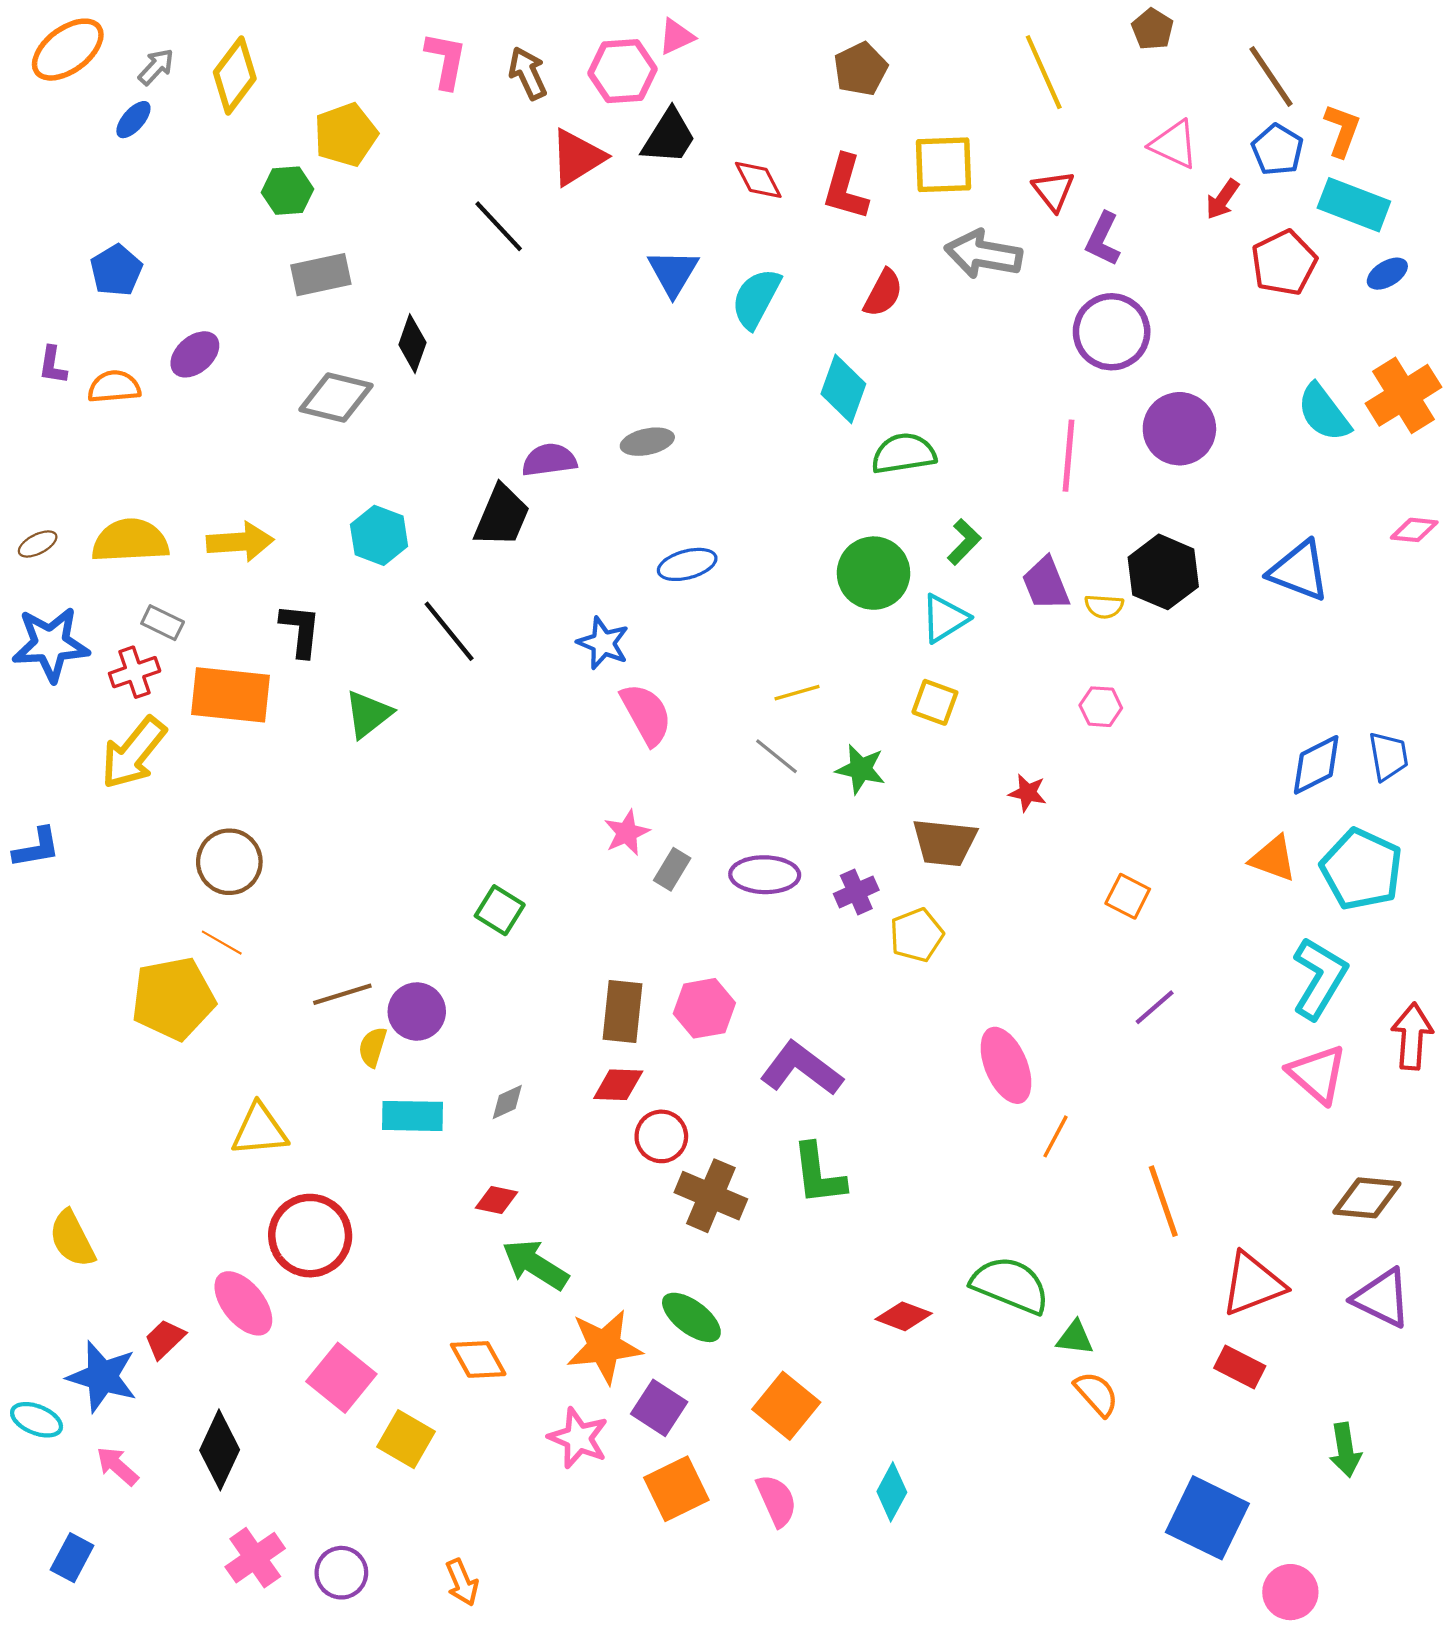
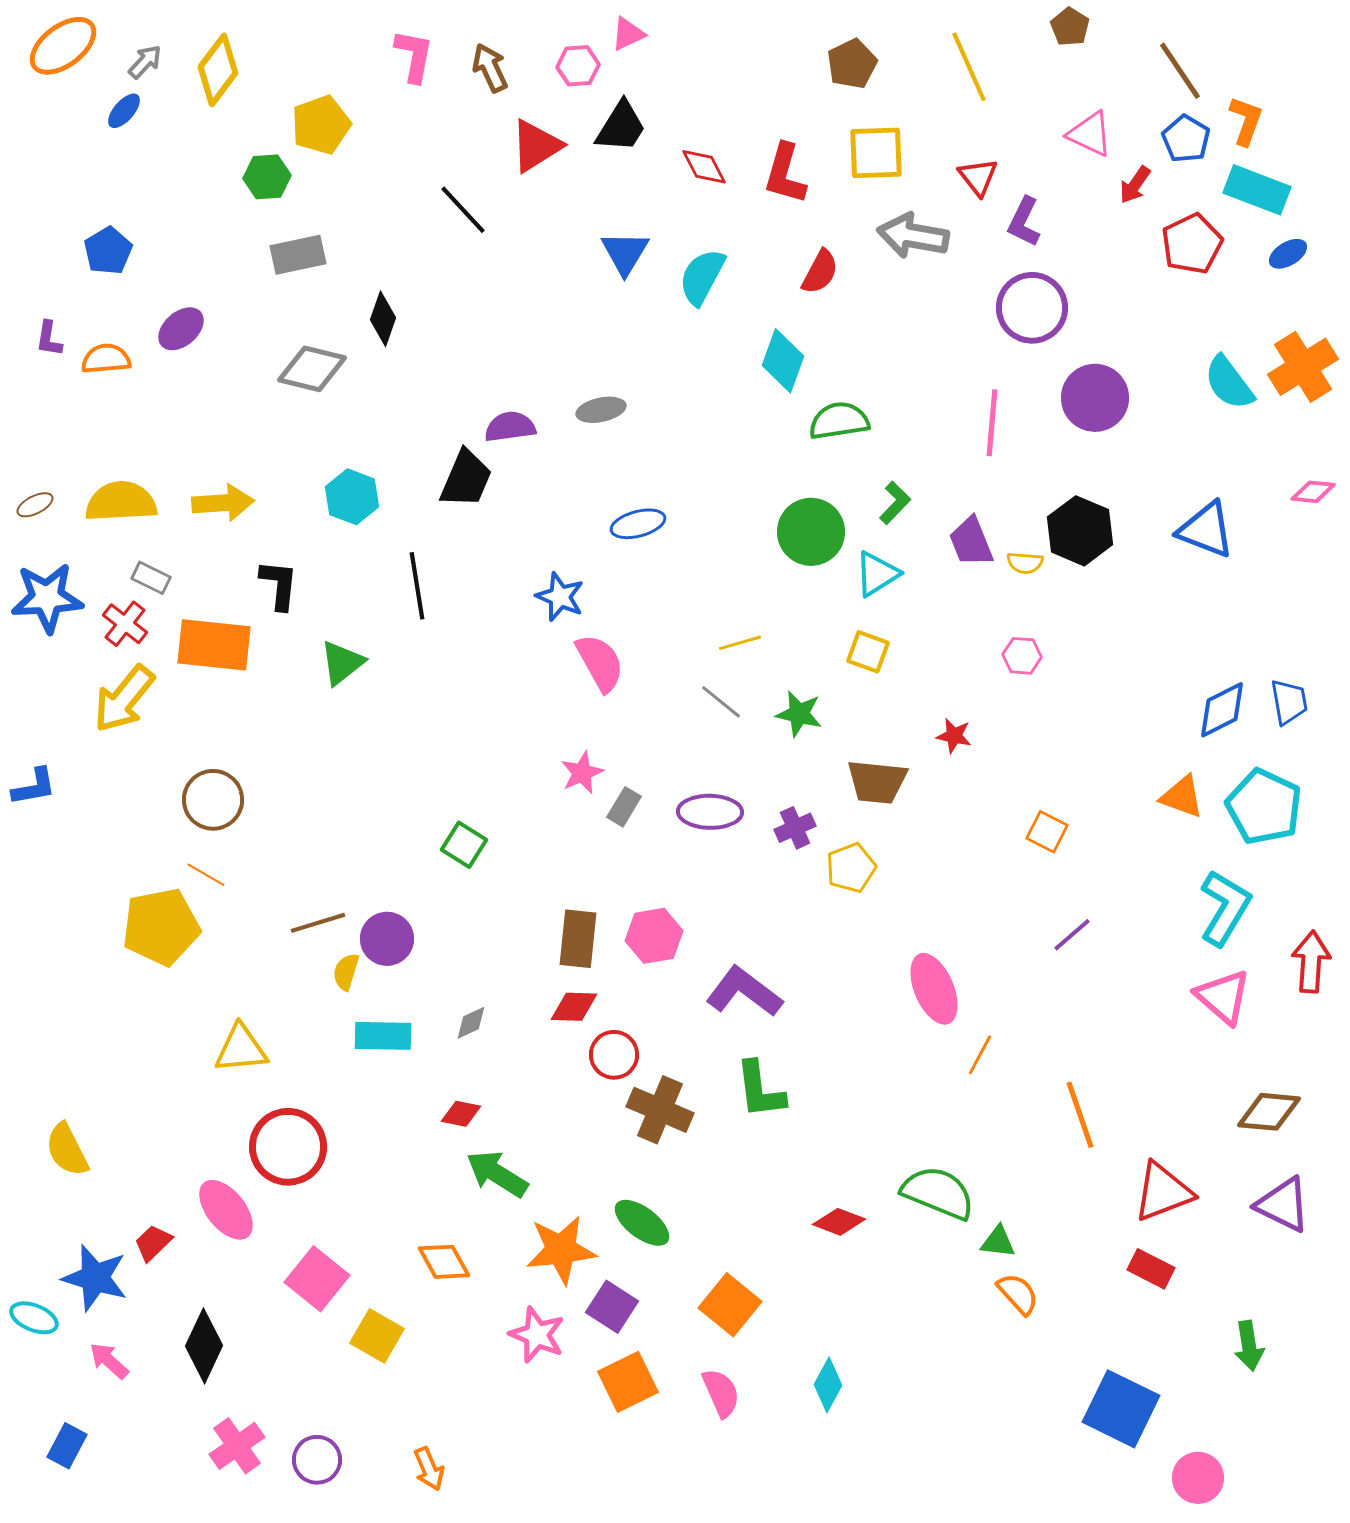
brown pentagon: (861, 69) -> (852, 64), moved
pink hexagon: (623, 71) -> (578, 66), size x0.7
black line: (449, 631) -> (417, 586), turned 30
red cross: (135, 672) -> (125, 624), turned -33

